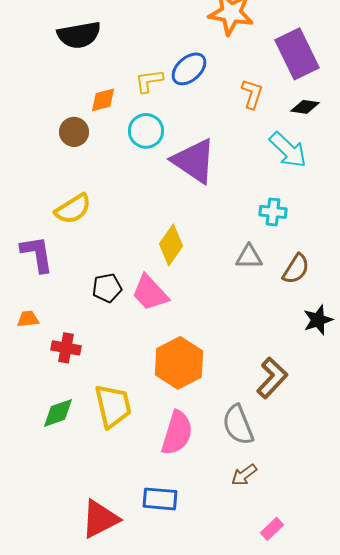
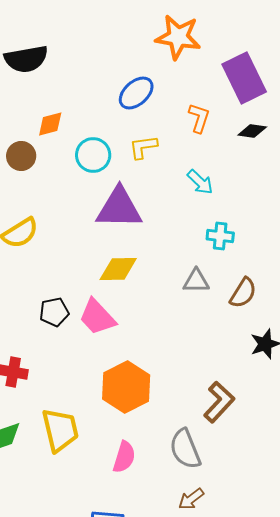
yellow L-shape: (149, 81) -> (143, 147), moved
cyan arrow: (288, 150) -> (200, 182), moved, size x0.7
purple triangle: (194, 161) -> (119, 208), moved, turned -33
yellow diamond: (171, 245) -> (118, 269), turned 54
pink semicircle: (177, 433) -> (124, 457), size x0.7

